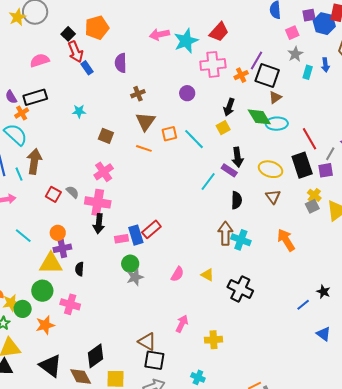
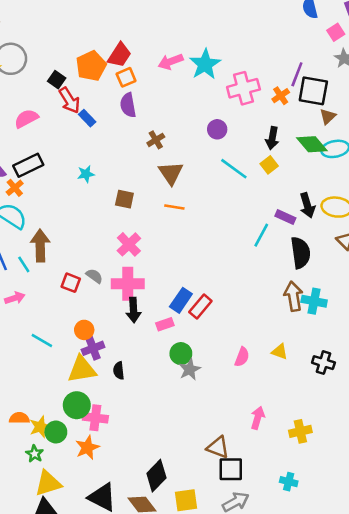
red trapezoid: (219, 32) -> (119, 55), moved
orange square: (169, 134) -> (126, 77), moved
cyan line: (194, 139) -> (234, 169), moved
black arrow: (237, 157) -> (307, 205), moved
black semicircle: (237, 200) -> (301, 253), size x1.4
blue rectangle: (136, 235) -> (181, 300), moved, turned 60
black cross: (240, 289) -> (323, 363), size x0.7
pink cross: (70, 304) -> (95, 418), moved

